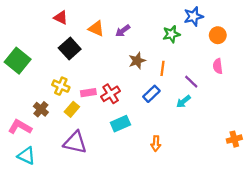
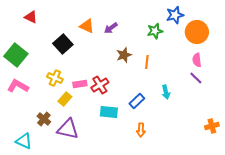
red triangle: (61, 18) -> (31, 17), moved
orange circle: (218, 35) -> (197, 32), size x1.5
purple line: (191, 82) -> (196, 78), moved
blue rectangle: (151, 94) -> (137, 101), moved
cyan arrow: (183, 102) -> (166, 92), turned -64
brown cross: (41, 109) -> (44, 119), moved
cyan rectangle: (120, 124) -> (109, 112), turned 30
pink L-shape: (20, 127) -> (18, 86), moved

